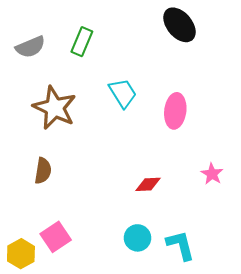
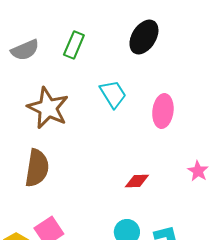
black ellipse: (179, 25) -> (144, 37), moved, turned 72
brown semicircle: (43, 171) -> (37, 168), size x1.5

